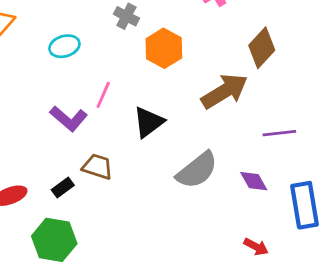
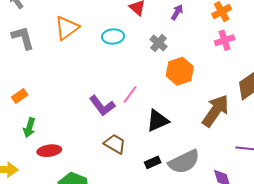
cyan ellipse: (64, 46) -> (113, 36), moved
brown arrow: (224, 91) -> (216, 111), turned -36
black rectangle: (63, 187) -> (153, 162), moved

